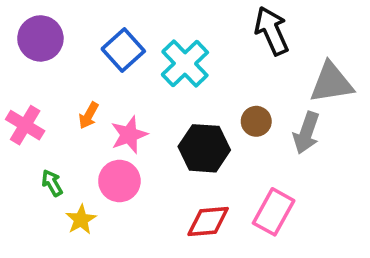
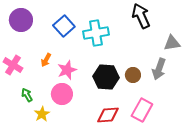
cyan cross: (185, 64) -> (96, 33), turned 35
gray triangle: (331, 83) -> (172, 43), size x0.7
brown circle: (256, 121) -> (133, 75), moved

